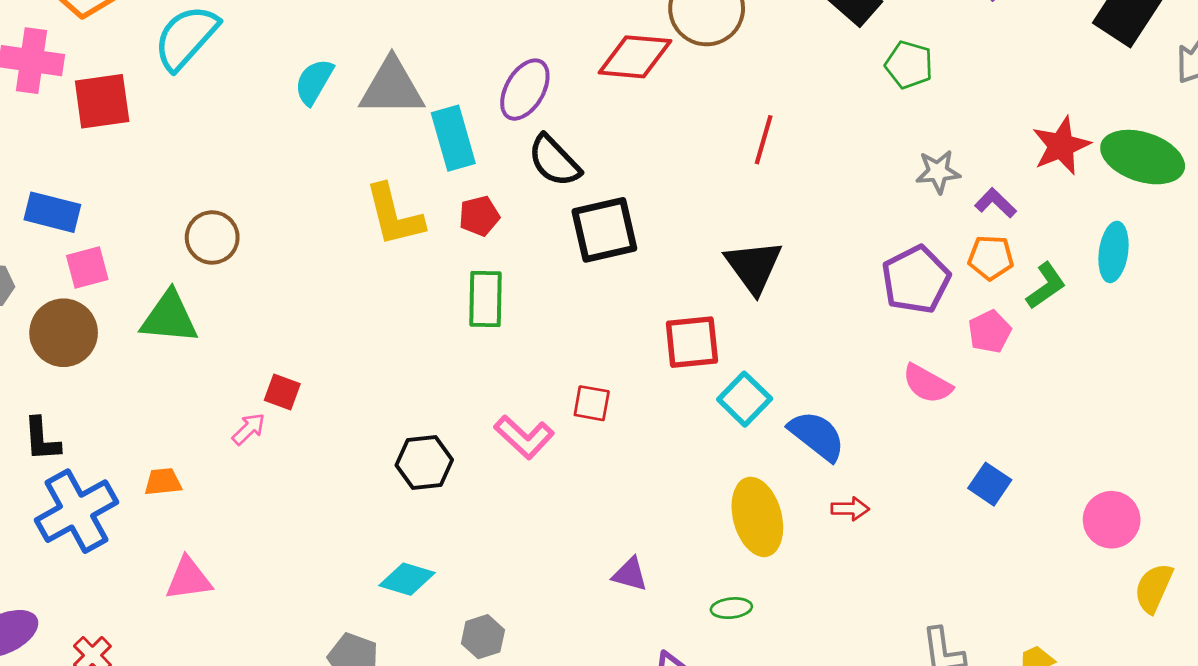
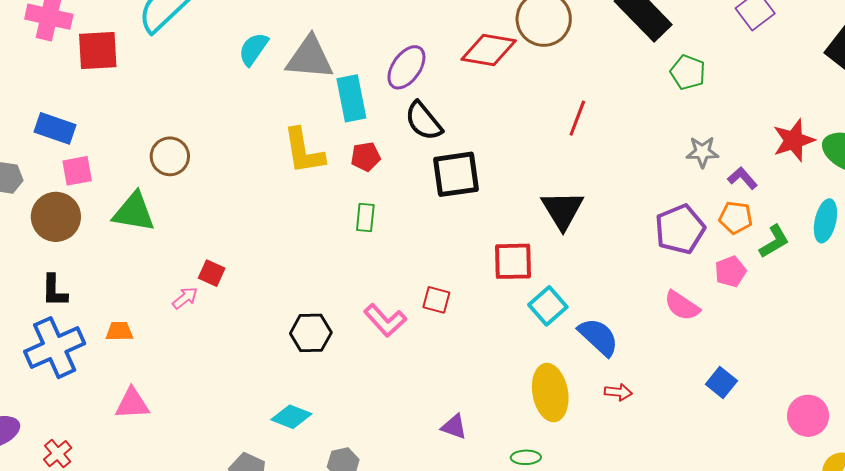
green rectangle: (486, 299) -> (365, 218), size x0.7
black L-shape: (42, 439) -> (54, 291), moved

